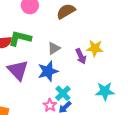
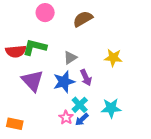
purple arrow: (81, 56) -> (86, 78), moved
cyan star: (105, 91) -> (111, 108), moved

